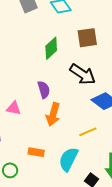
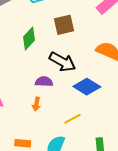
purple semicircle: (44, 90) -> (44, 82), moved, turned -66
orange arrow: (53, 114) -> (36, 104), size x0.6

